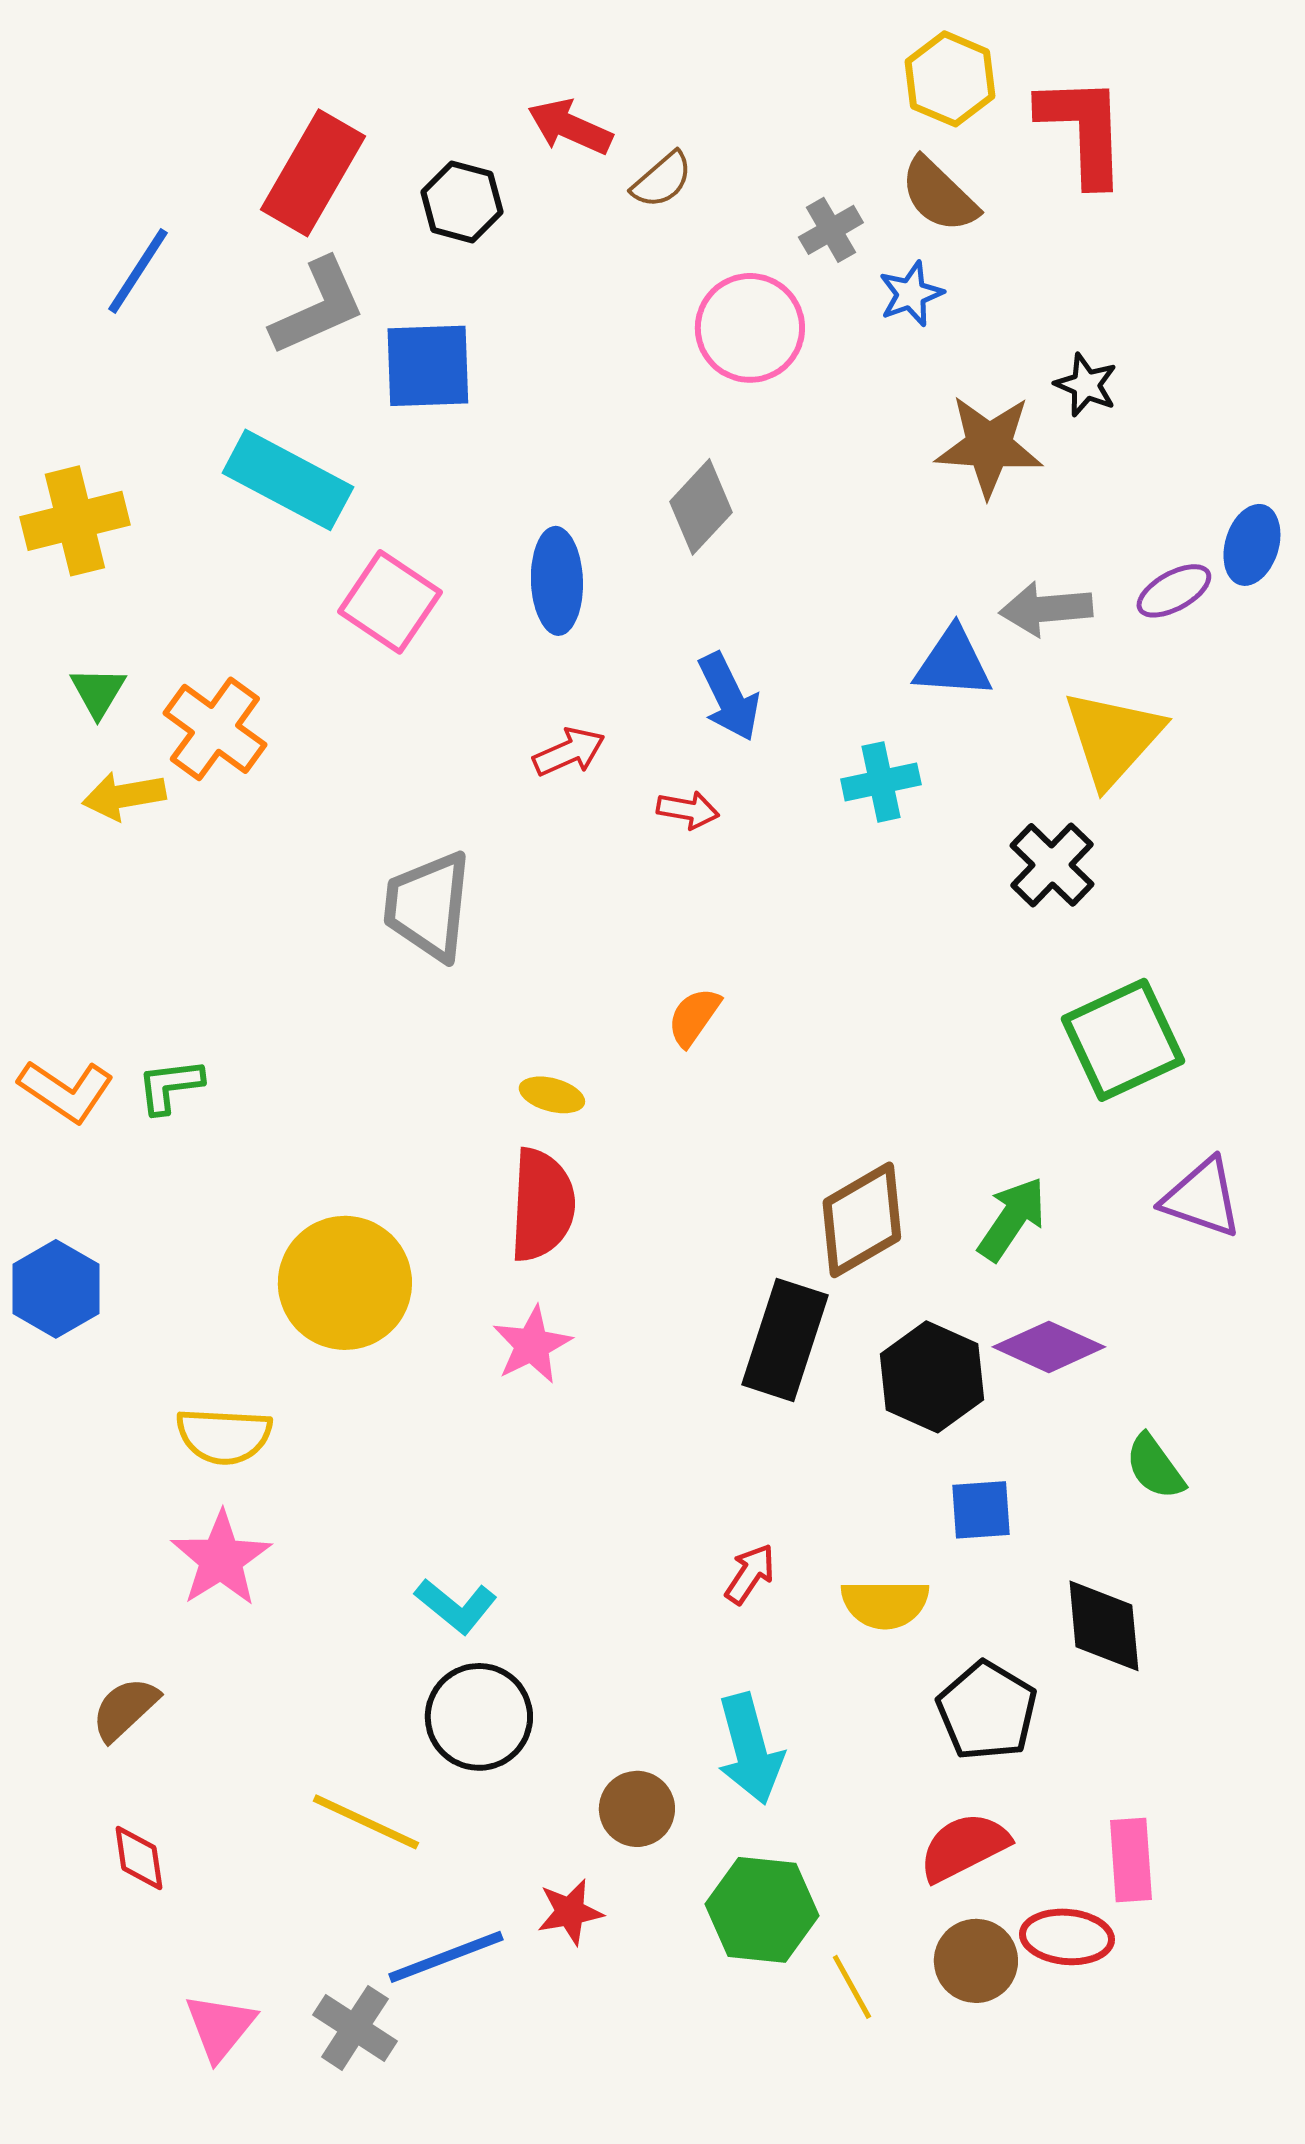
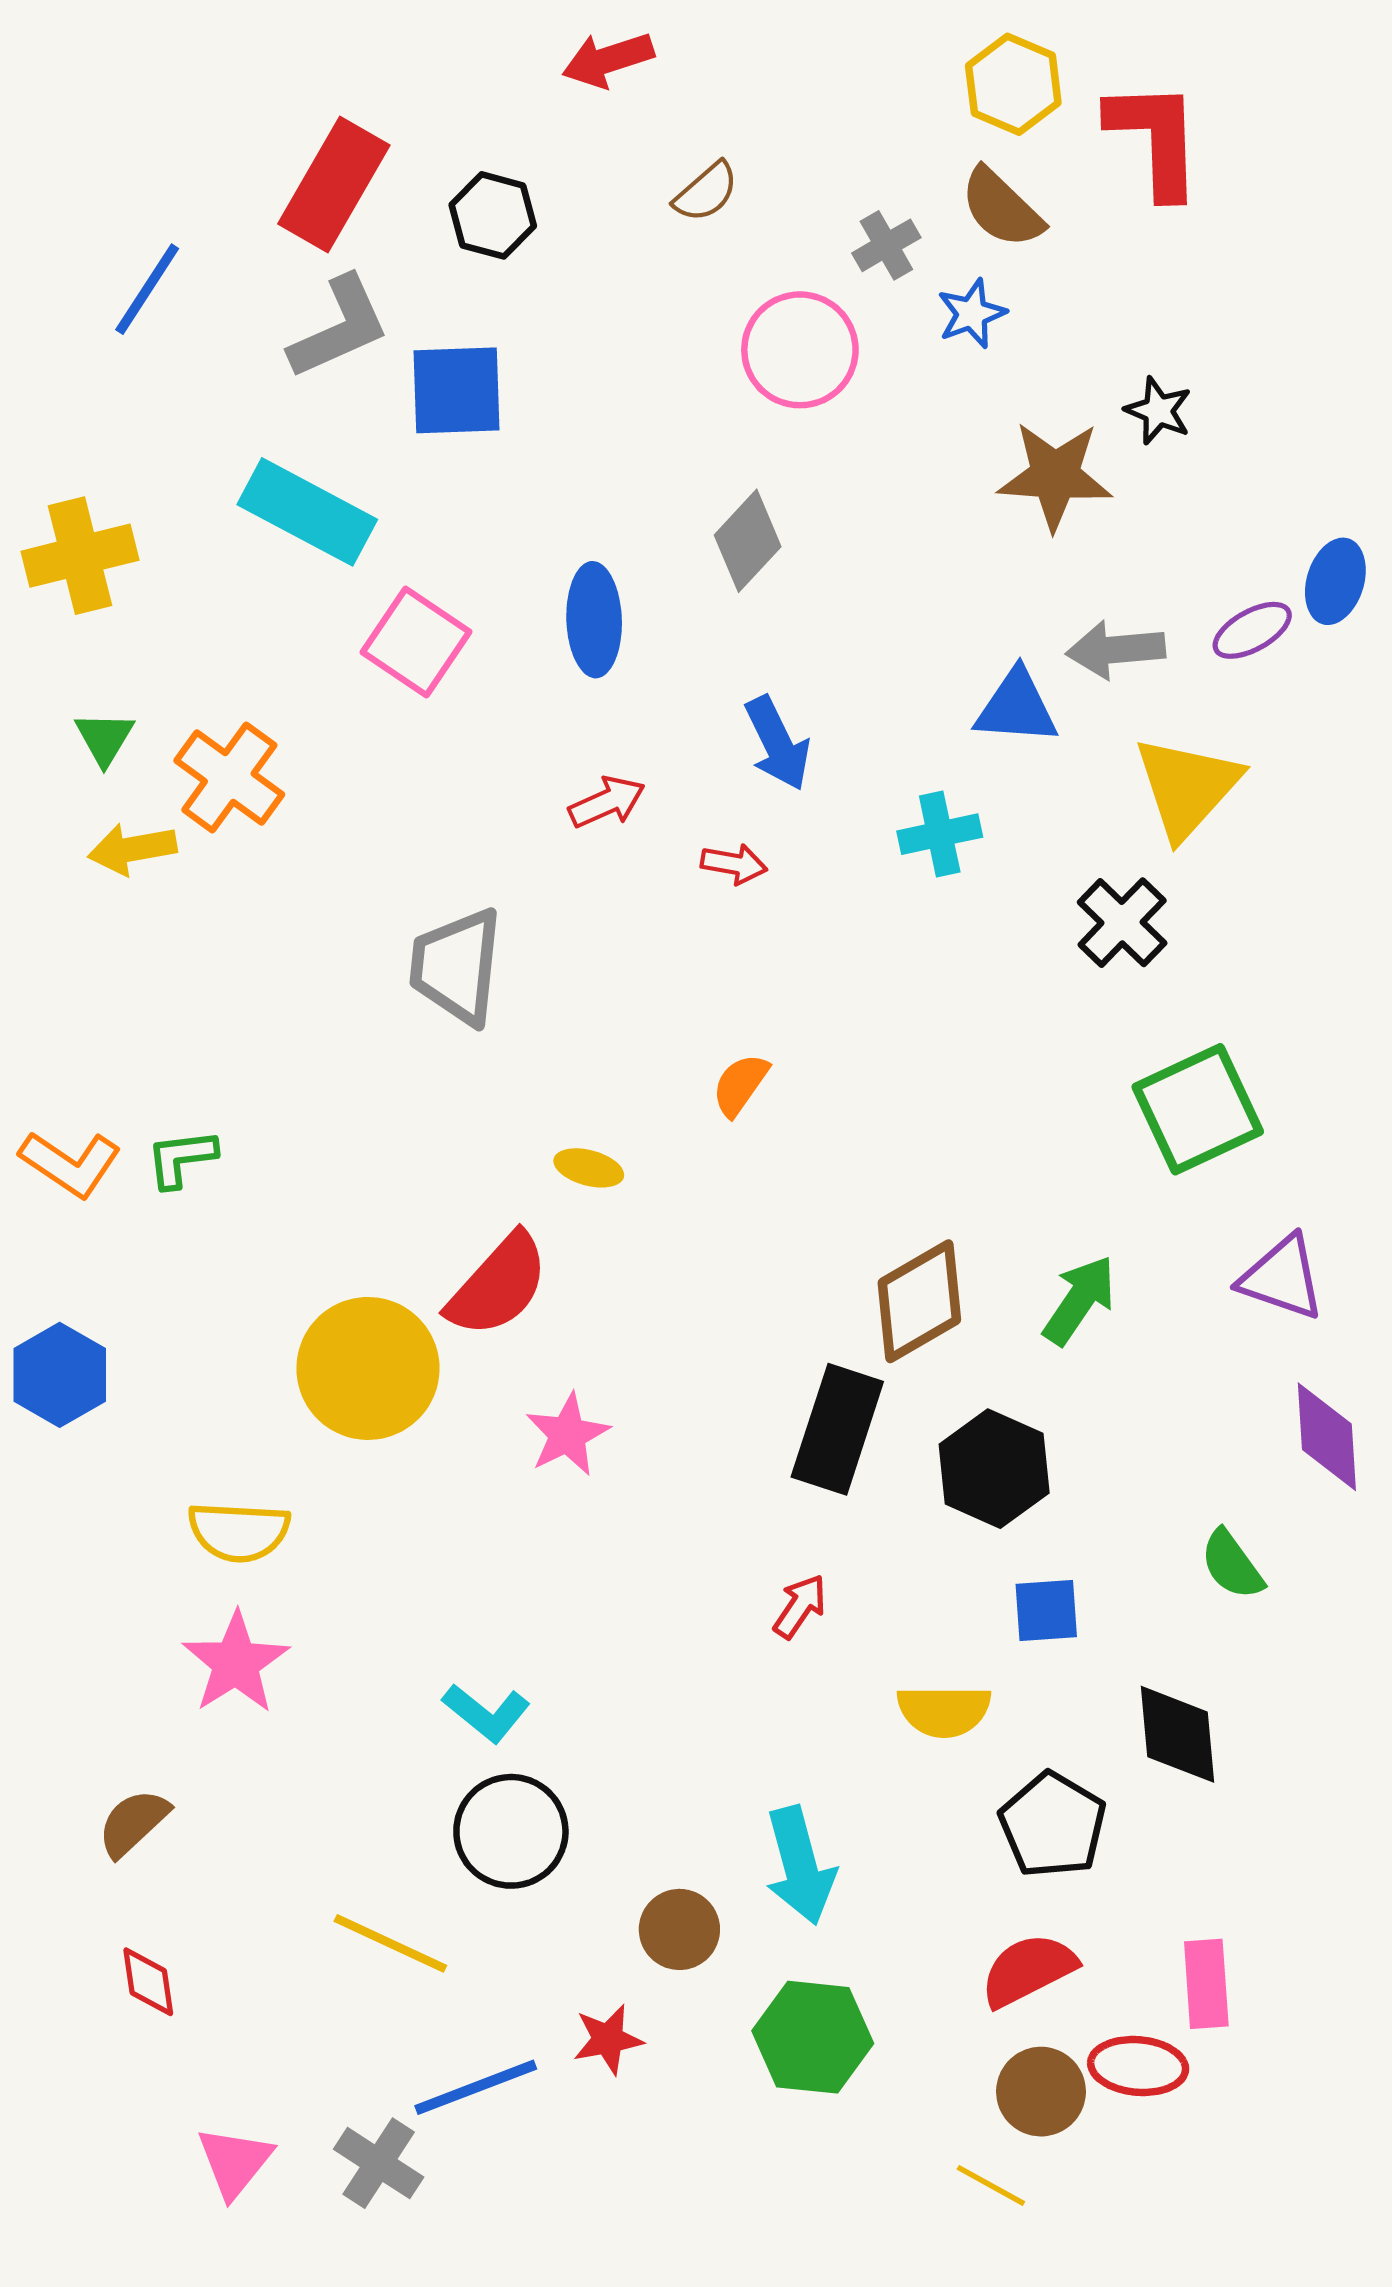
red arrow: (570, 127) -> (608, 60), moved, turned -42
red semicircle: (542, 1205) -> (498, 1285), moved, turned 39
purple diamond: (1049, 1347) -> (1327, 1437), moved, turned 62
red arrow: (750, 1574) -> (800, 1606), moved
yellow line: (852, 1987) -> (991, 2185), moved, turned -32

